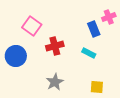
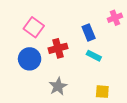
blue rectangle: (94, 29) -> (89, 33), moved
blue circle: (16, 56) -> (30, 59), moved

